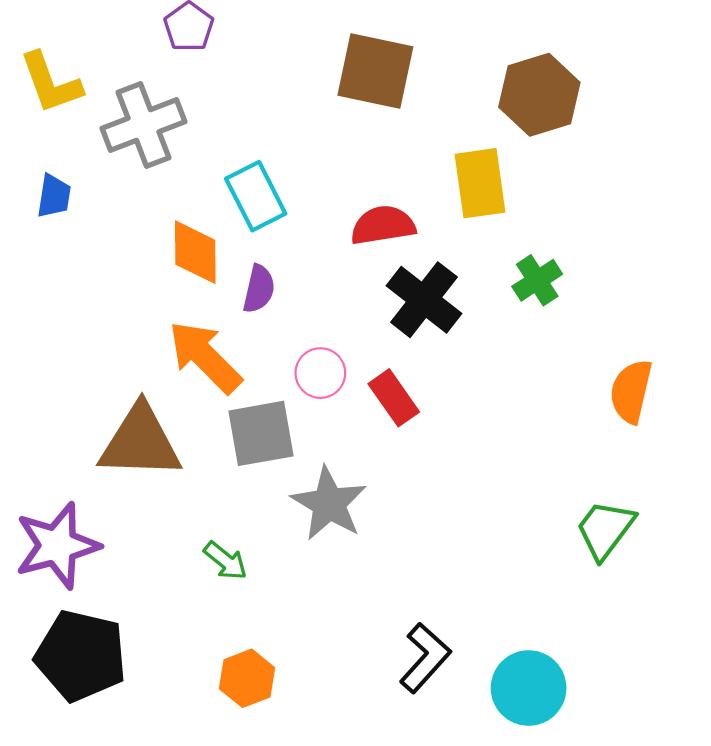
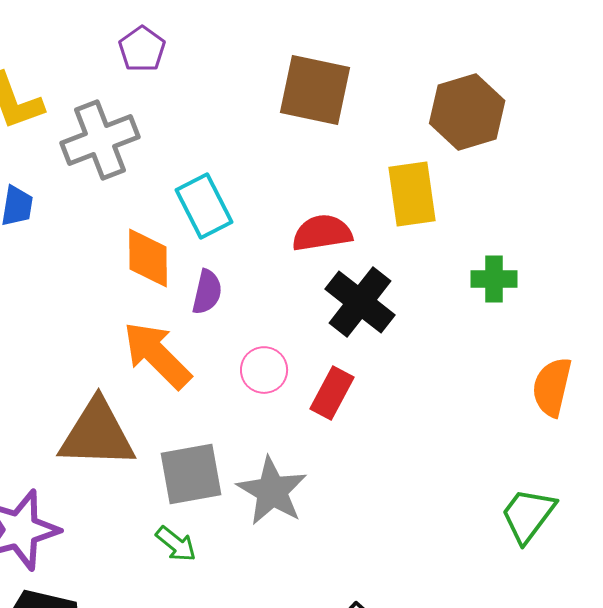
green cross: (537, 280) -> (494, 279), moved, turned 33
red rectangle: (394, 398) -> (332, 393), turned 63
gray square: (261, 433) -> (191, 474), moved

